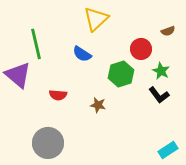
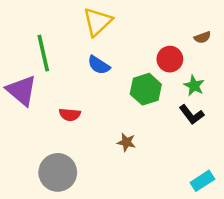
yellow triangle: (96, 19) -> (98, 22), moved
brown star: (98, 105) -> (126, 142), moved

